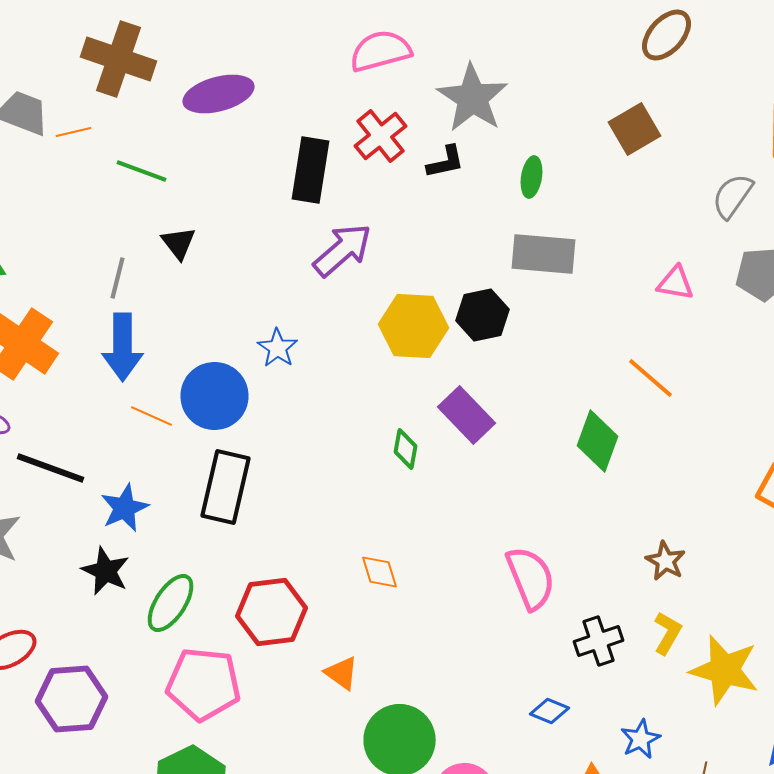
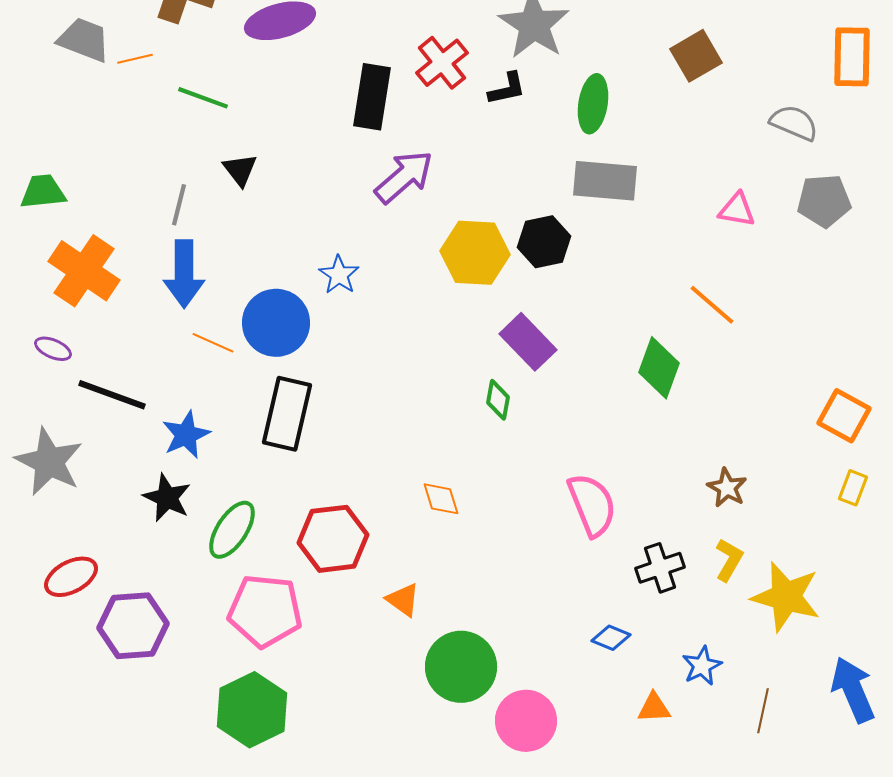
green ellipse: (532, 177) -> (593, 104), size x1.4
gray semicircle: (732, 196) -> (794, 123), turned 78
green diamond: (406, 449) -> (498, 400), moved

